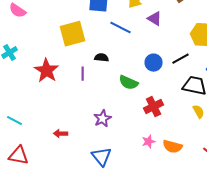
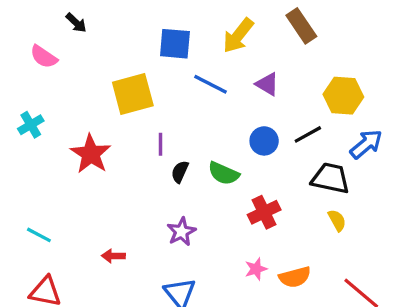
purple triangle: (154, 19) -> (267, 84), moved
black semicircle: (102, 58) -> (180, 172), moved, turned -72
purple line: (82, 74) -> (160, 144), moved
orange semicircle: (172, 147) -> (295, 277), turned -30

